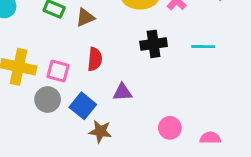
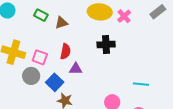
cyan line: (203, 47) -> (141, 84), moved
purple triangle: (122, 92) -> (76, 69), moved

